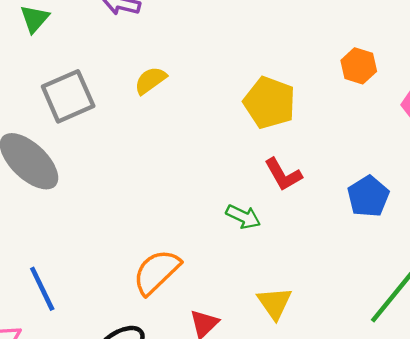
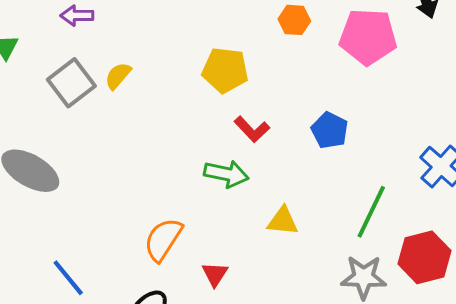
gray square: (68, 96) -> (71, 83), moved
green arrow: (243, 217) -> (226, 174), size x1.4
yellow triangle: (275, 303) -> (283, 221), moved, turned -36

